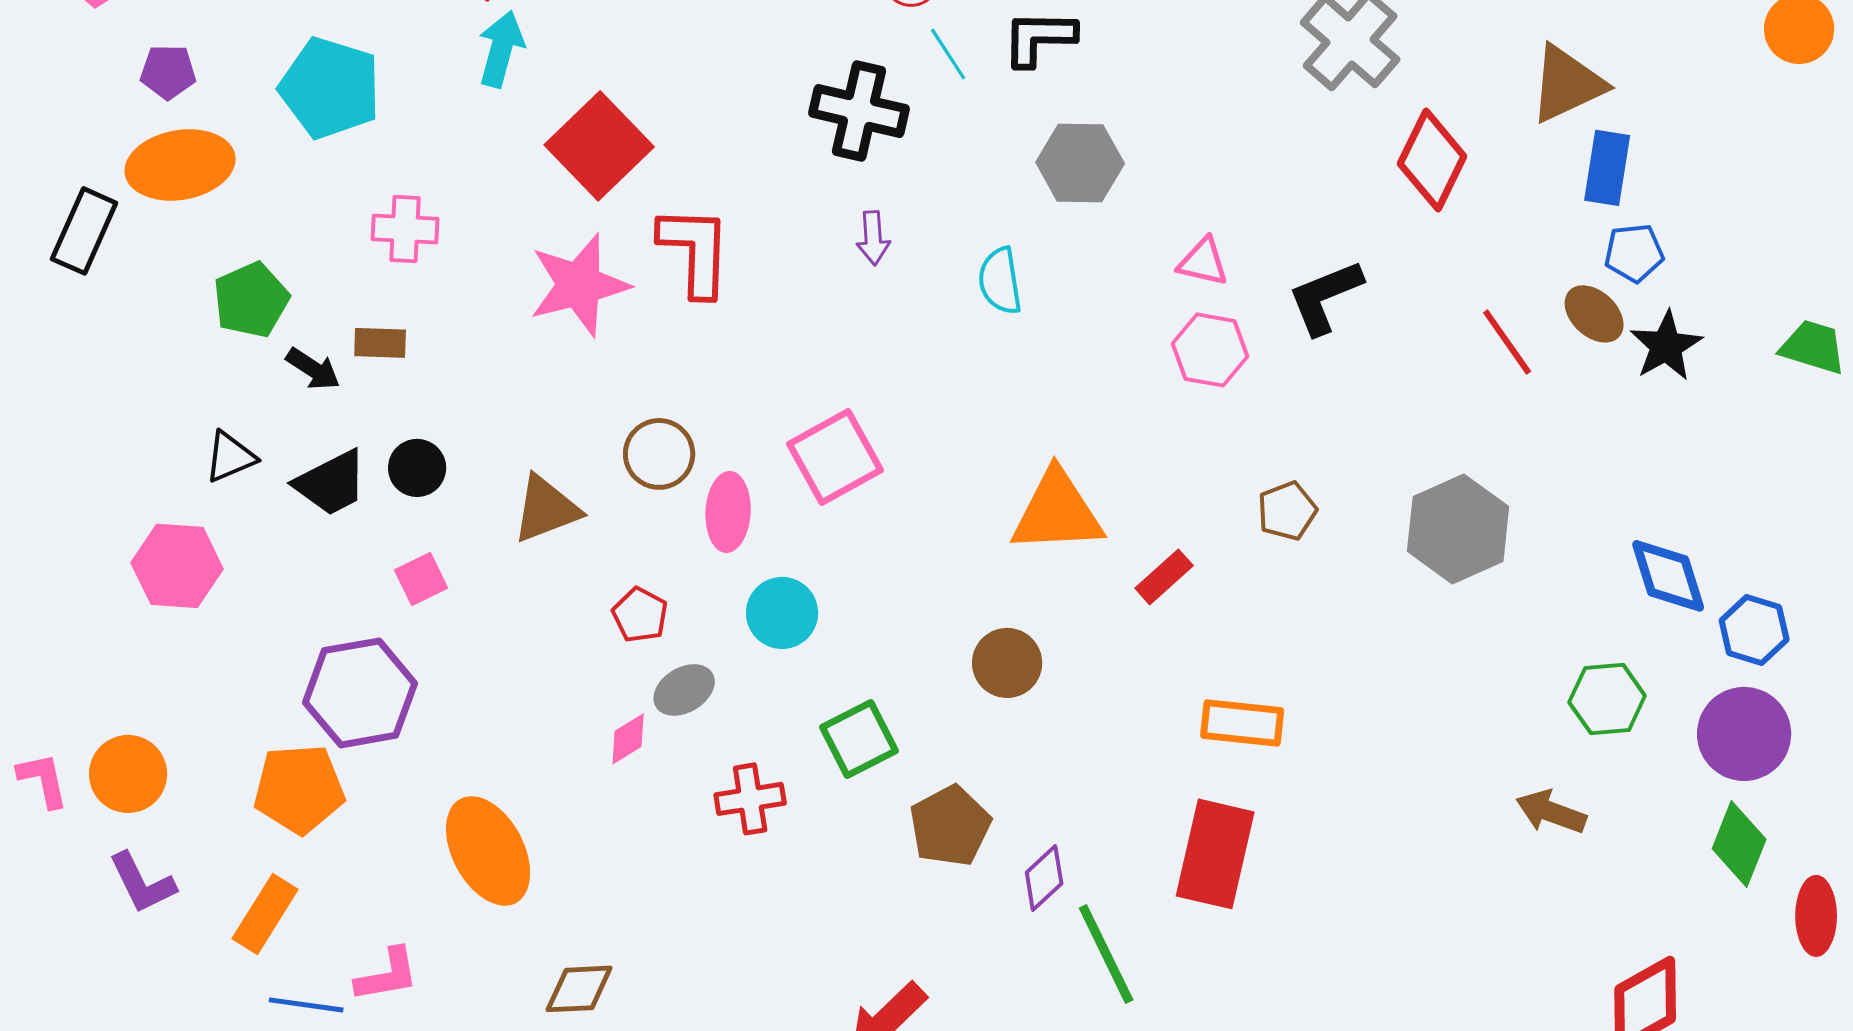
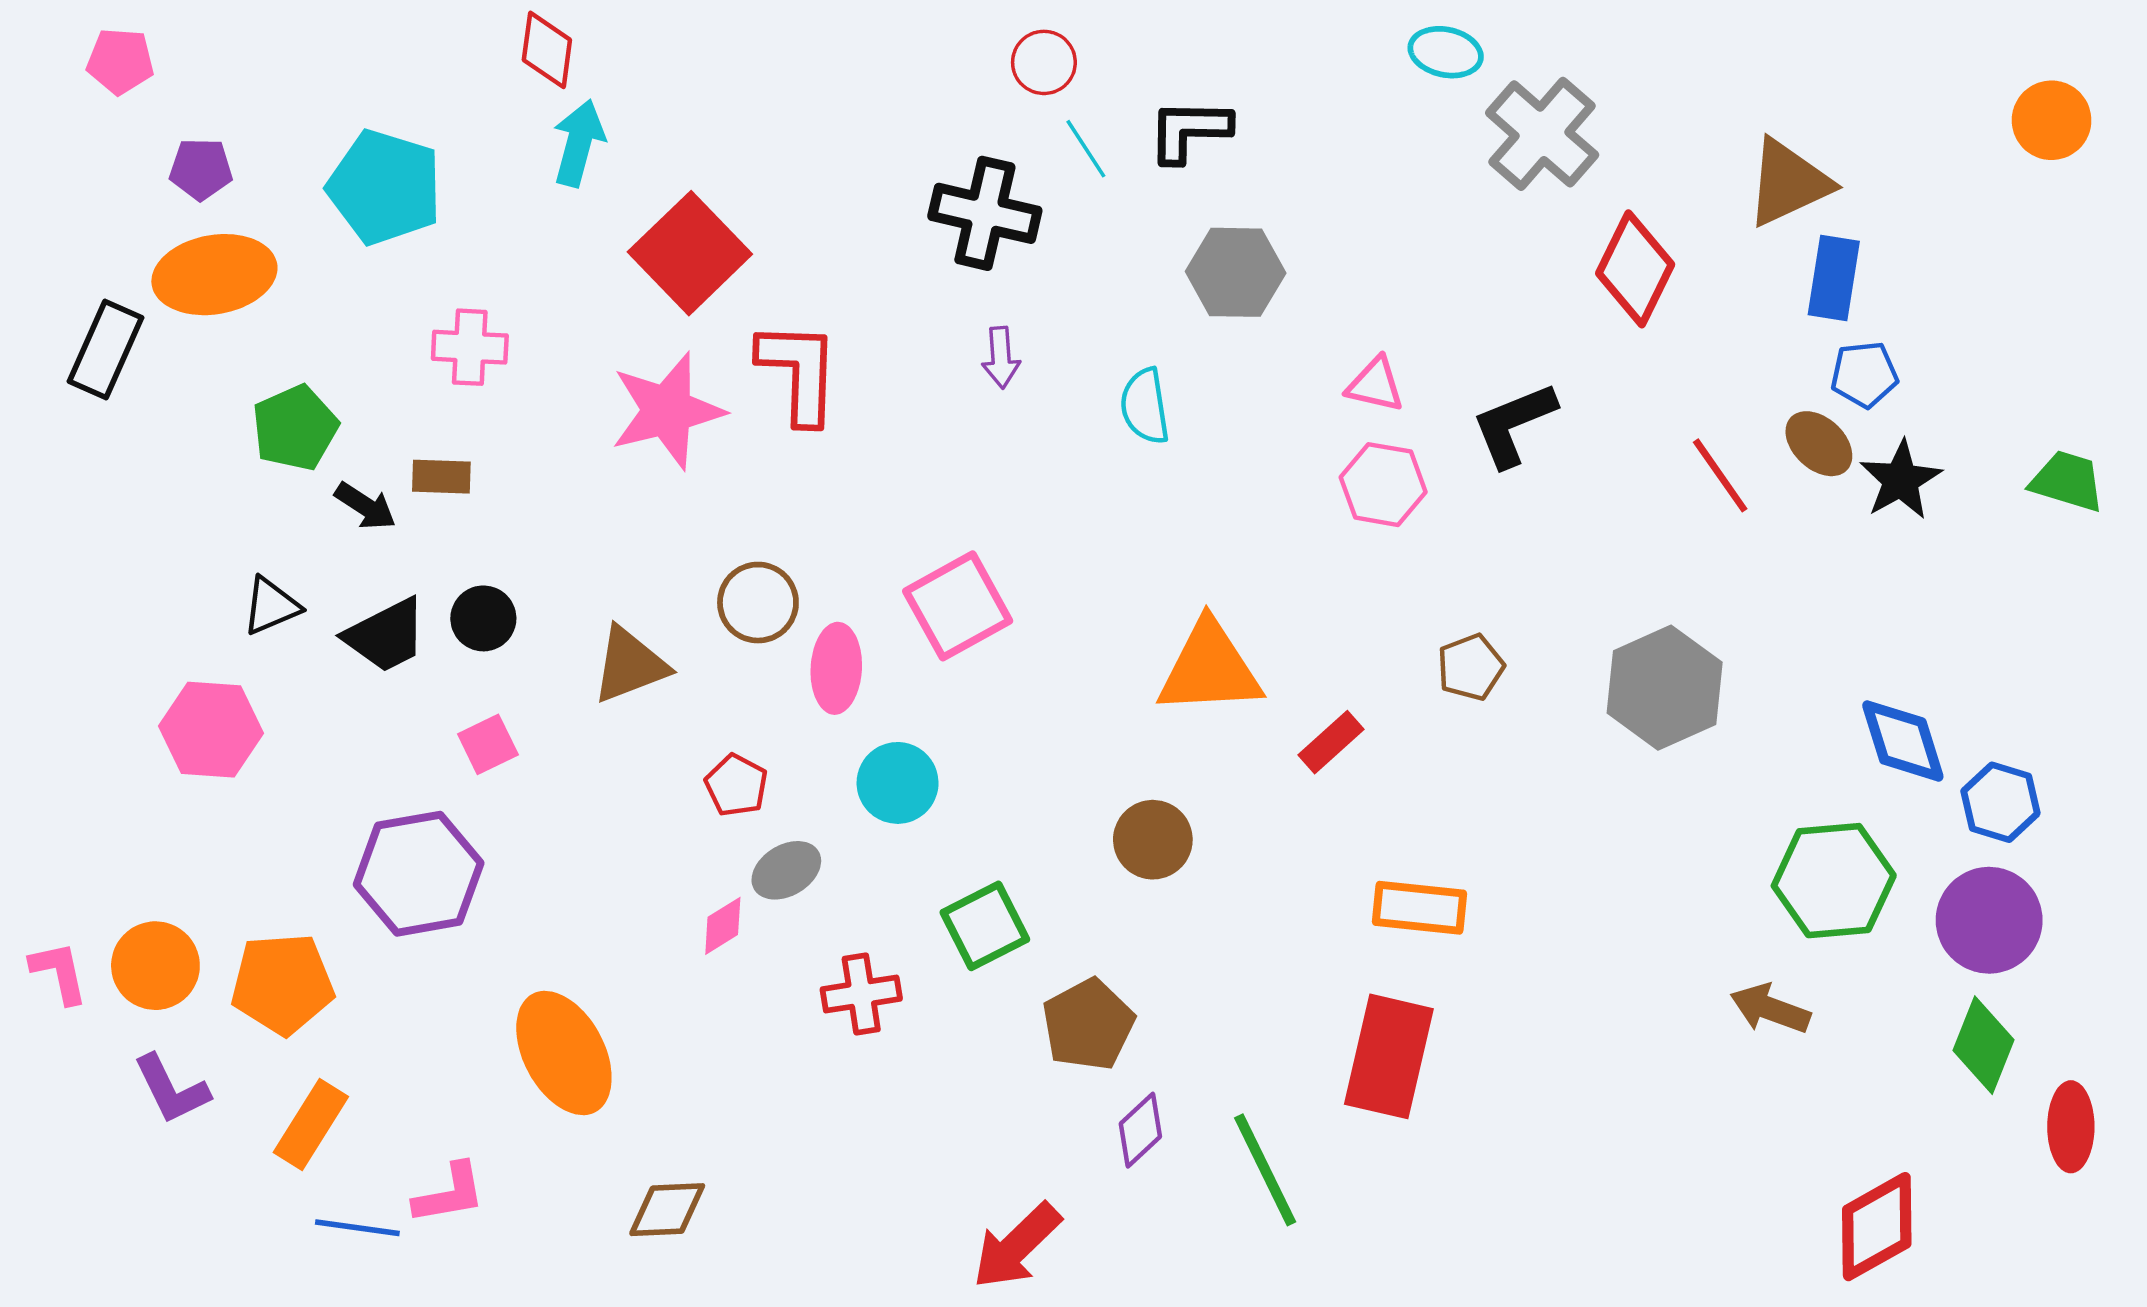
green hexagon: (1607, 699) -> (1834, 881), size x1.4
orange pentagon: (299, 789) -> (283, 984), moved
purple diamond: (1044, 878) -> (1140, 1130), moved

